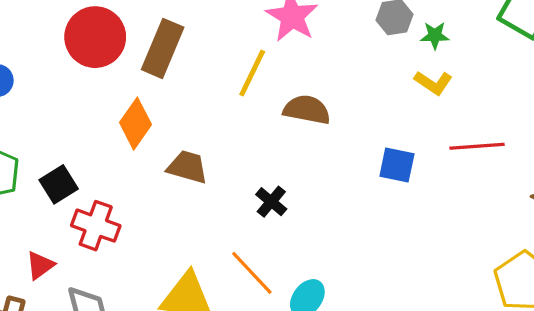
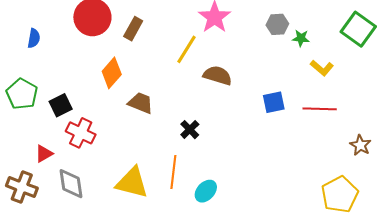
brown rectangle: (163, 48) -> (133, 29), size x0.7
yellow L-shape: (433, 83) -> (322, 68), moved
blue square: (397, 165) -> (274, 102), moved, turned -30
orange line: (252, 273) -> (173, 172), turned 44

